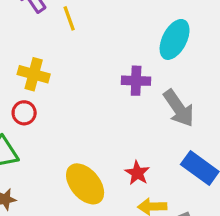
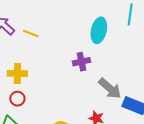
yellow line: (69, 18) -> (31, 34), turned -35
gray arrow: (179, 108) -> (110, 88), moved

